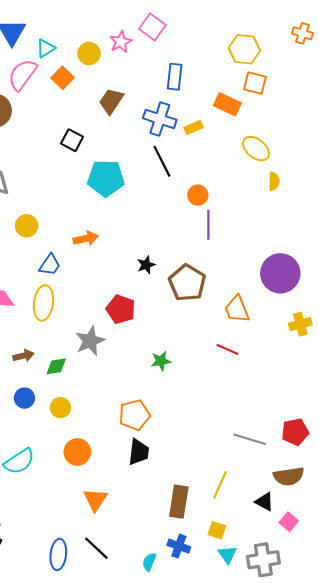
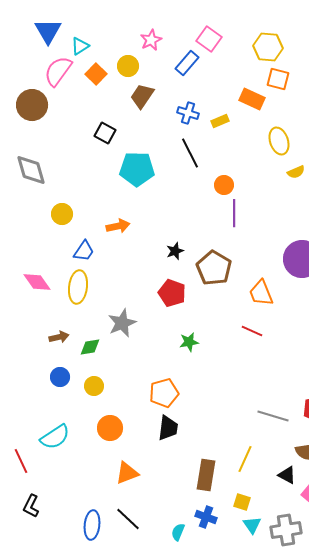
pink square: (152, 27) -> (209, 39), moved
yellow circle: (89, 53) -> (128, 66), moved
blue rectangle: (175, 77) -> (187, 63), moved, turned 35
blue cross: (160, 119) -> (188, 113), size x0.7
yellow ellipse: (256, 149) -> (279, 141), turned 32
yellow semicircle: (274, 181) -> (296, 172), turned 66
red pentagon: (121, 309) -> (172, 293), moved
orange triangle: (95, 500) -> (127, 473), turned 35

